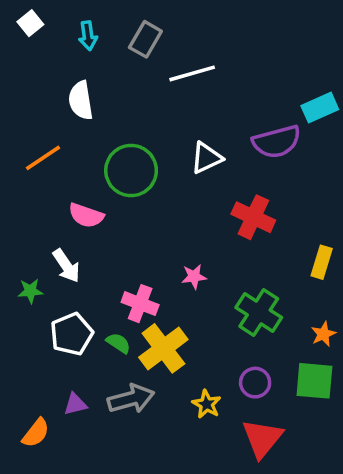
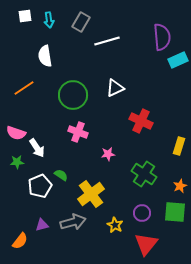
white square: (30, 23) -> (25, 16), moved, turned 32
purple semicircle: (277, 142) -> (162, 37), moved, turned -80
pink semicircle: (86, 215) -> (16, 133), moved
pink cross: (140, 304) -> (78, 132), moved
green semicircle: (118, 343) -> (61, 175), moved

